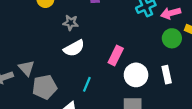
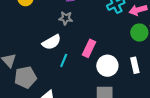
gray star: (71, 23) -> (66, 18), moved
cyan line: (87, 84) -> (64, 60), moved

